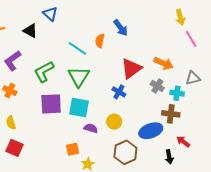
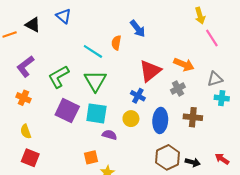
black triangle: (30, 31) -> (33, 25), moved
gray cross: (157, 86) -> (178, 88), turned 32
cyan cross: (177, 93) -> (222, 98), moved
purple square: (51, 104) -> (67, 111), turned 30
yellow circle: (114, 122) -> (131, 119), moved
blue ellipse: (151, 131) -> (160, 120), moved, turned -65
red arrow: (183, 142) -> (222, 159), moved
brown hexagon: (125, 152) -> (168, 157), moved
black arrow: (169, 157) -> (193, 162), turned -64

